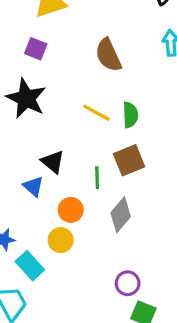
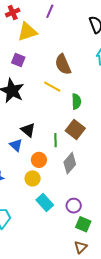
yellow line: (96, 113) -> (52, 87), moved
brown square: (129, 160) -> (75, 129), turned -30
cyan rectangle: (30, 266) -> (45, 202), moved

